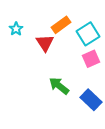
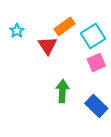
green arrow: (59, 86) -> (62, 91), turned 55

